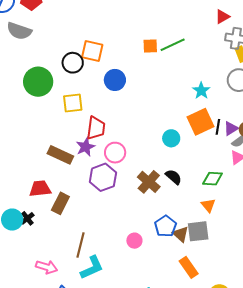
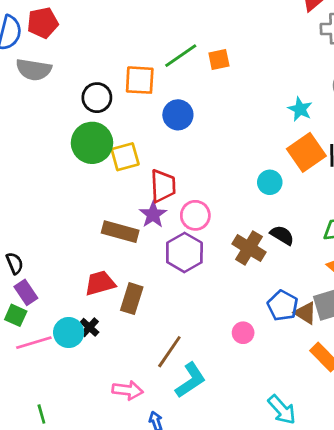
green line: (173, 45) -> (181, 56), moved
black circle: (73, 63) -> (97, 98), moved
green circle: (38, 82) -> (92, 143), moved
brown line: (81, 245) -> (169, 352), turned 30

